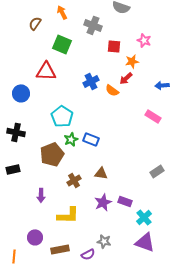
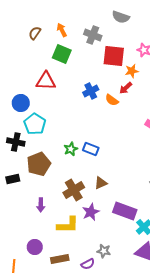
orange arrow: (62, 12) -> (62, 30), moved
red square: (114, 46) -> (114, 56), size x1.6
cyan pentagon: (62, 116) -> (35, 124), moved
brown pentagon: (52, 154) -> (39, 164), moved
brown triangle: (101, 173) -> (101, 183), turned -32
brown cross: (74, 180) -> (74, 190), size x1.5
purple rectangle: (125, 201) -> (125, 211), size x1.6
purple star: (103, 202) -> (91, 212), moved

